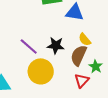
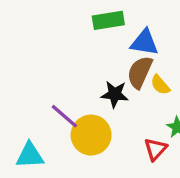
purple line: (29, 46) -> (64, 116), moved
brown semicircle: (79, 55) -> (140, 72), moved

